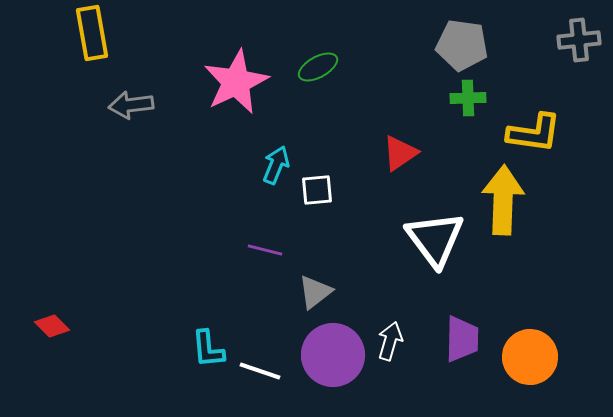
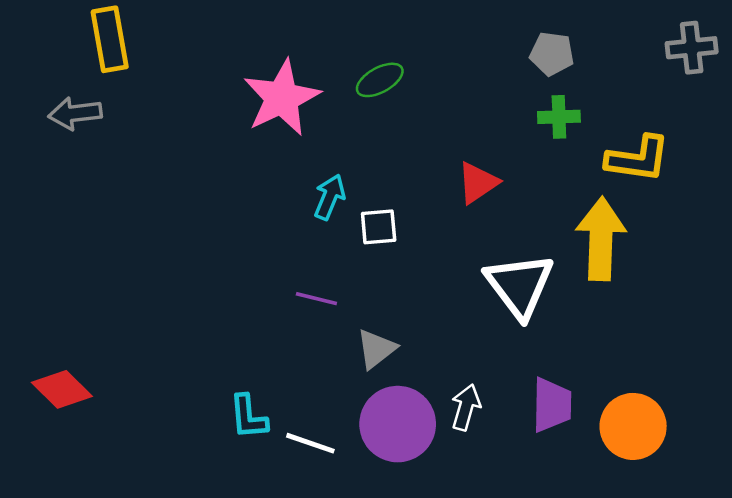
gray pentagon: (462, 45) -> (552, 54), size x0.7
gray arrow: (131, 105) -> (75, 113), moved
red diamond: (52, 326) -> (62, 389), size x1.4

